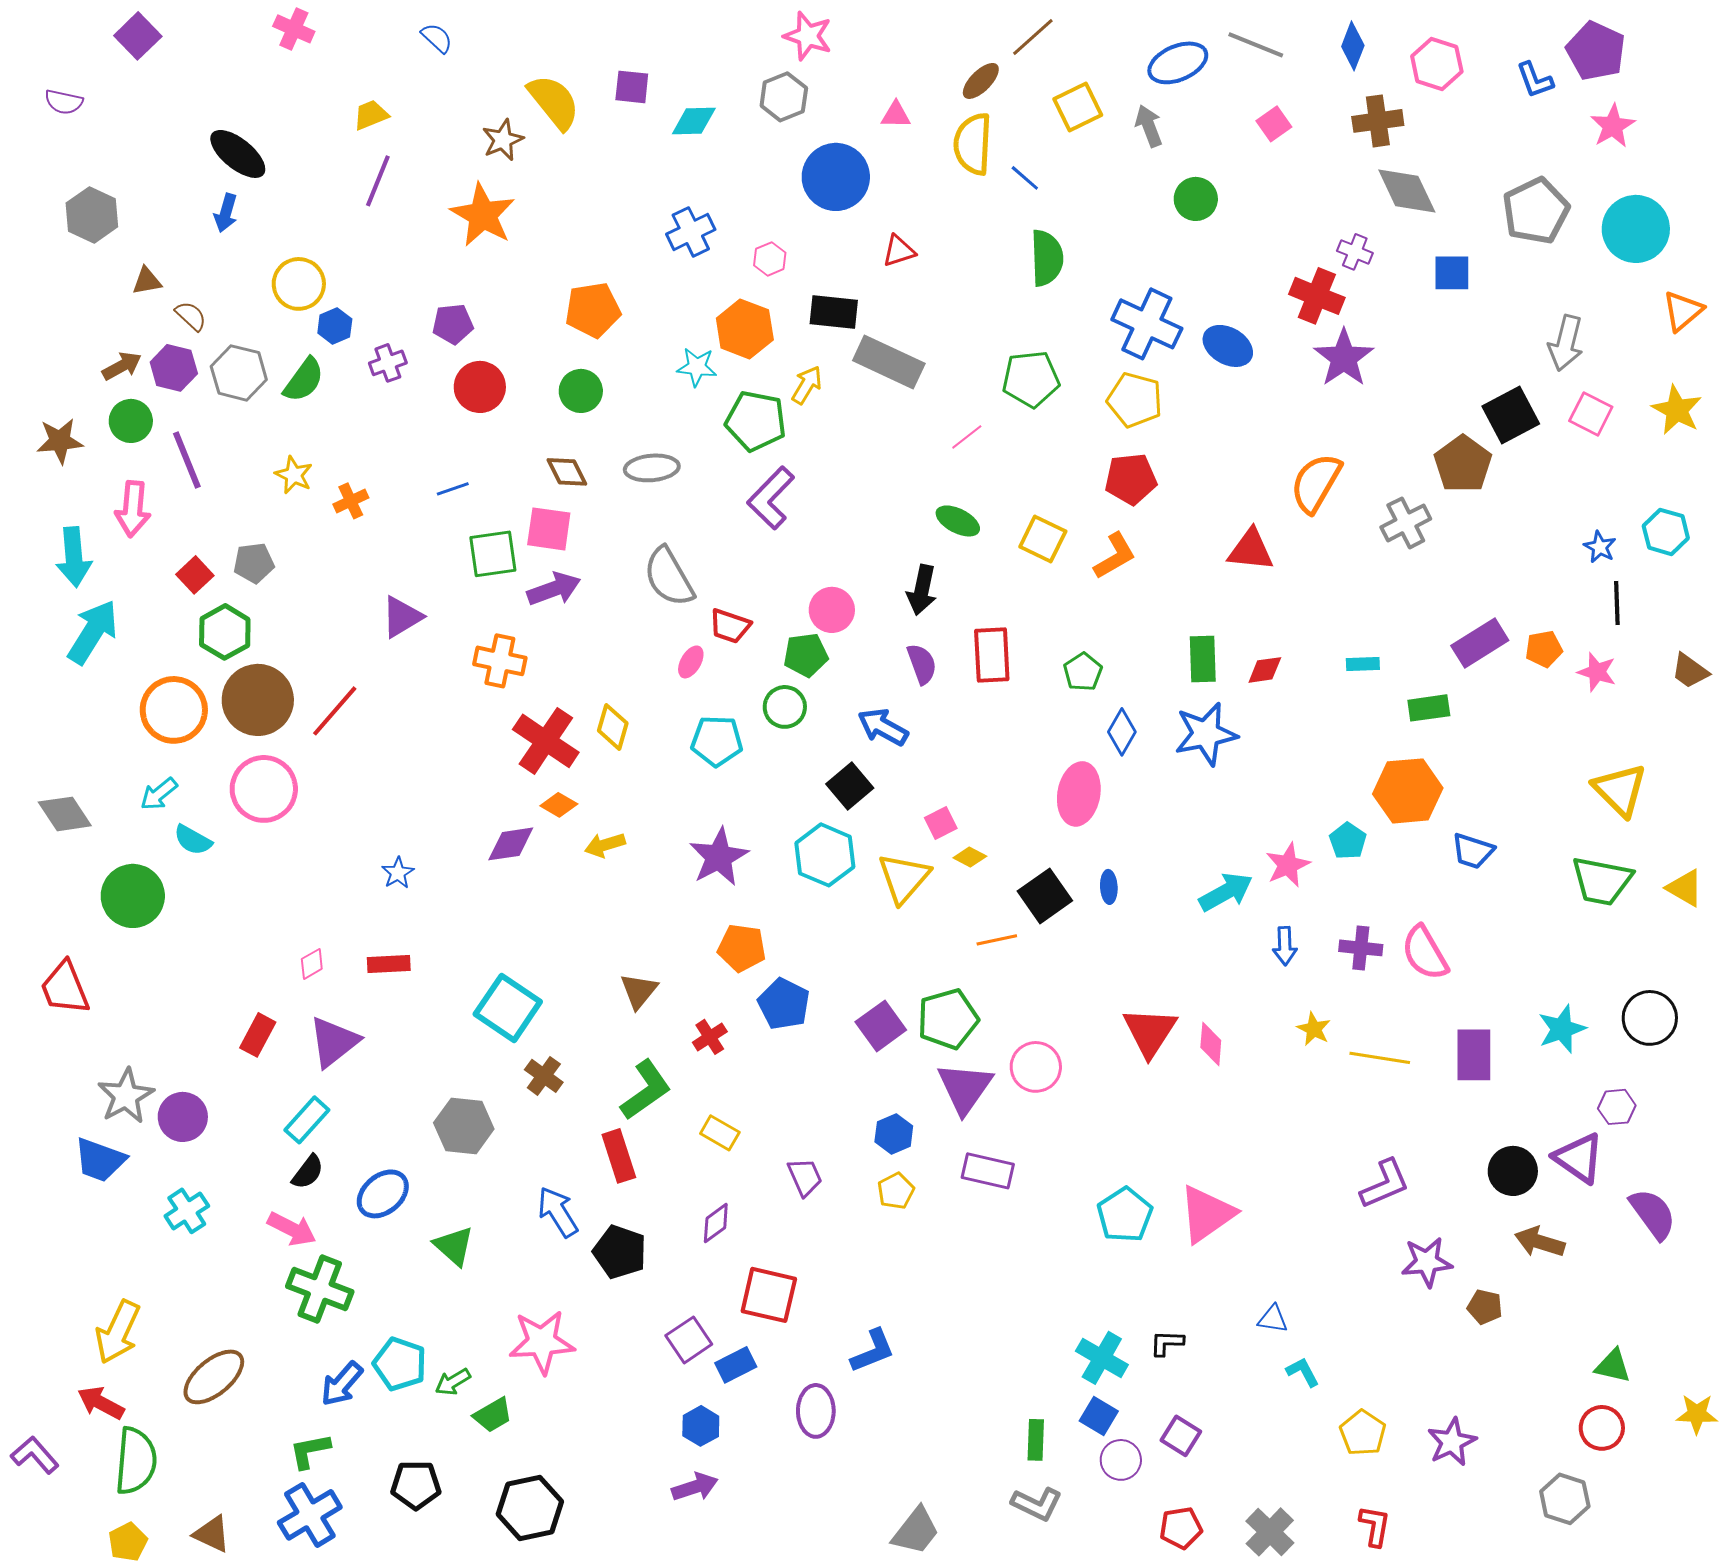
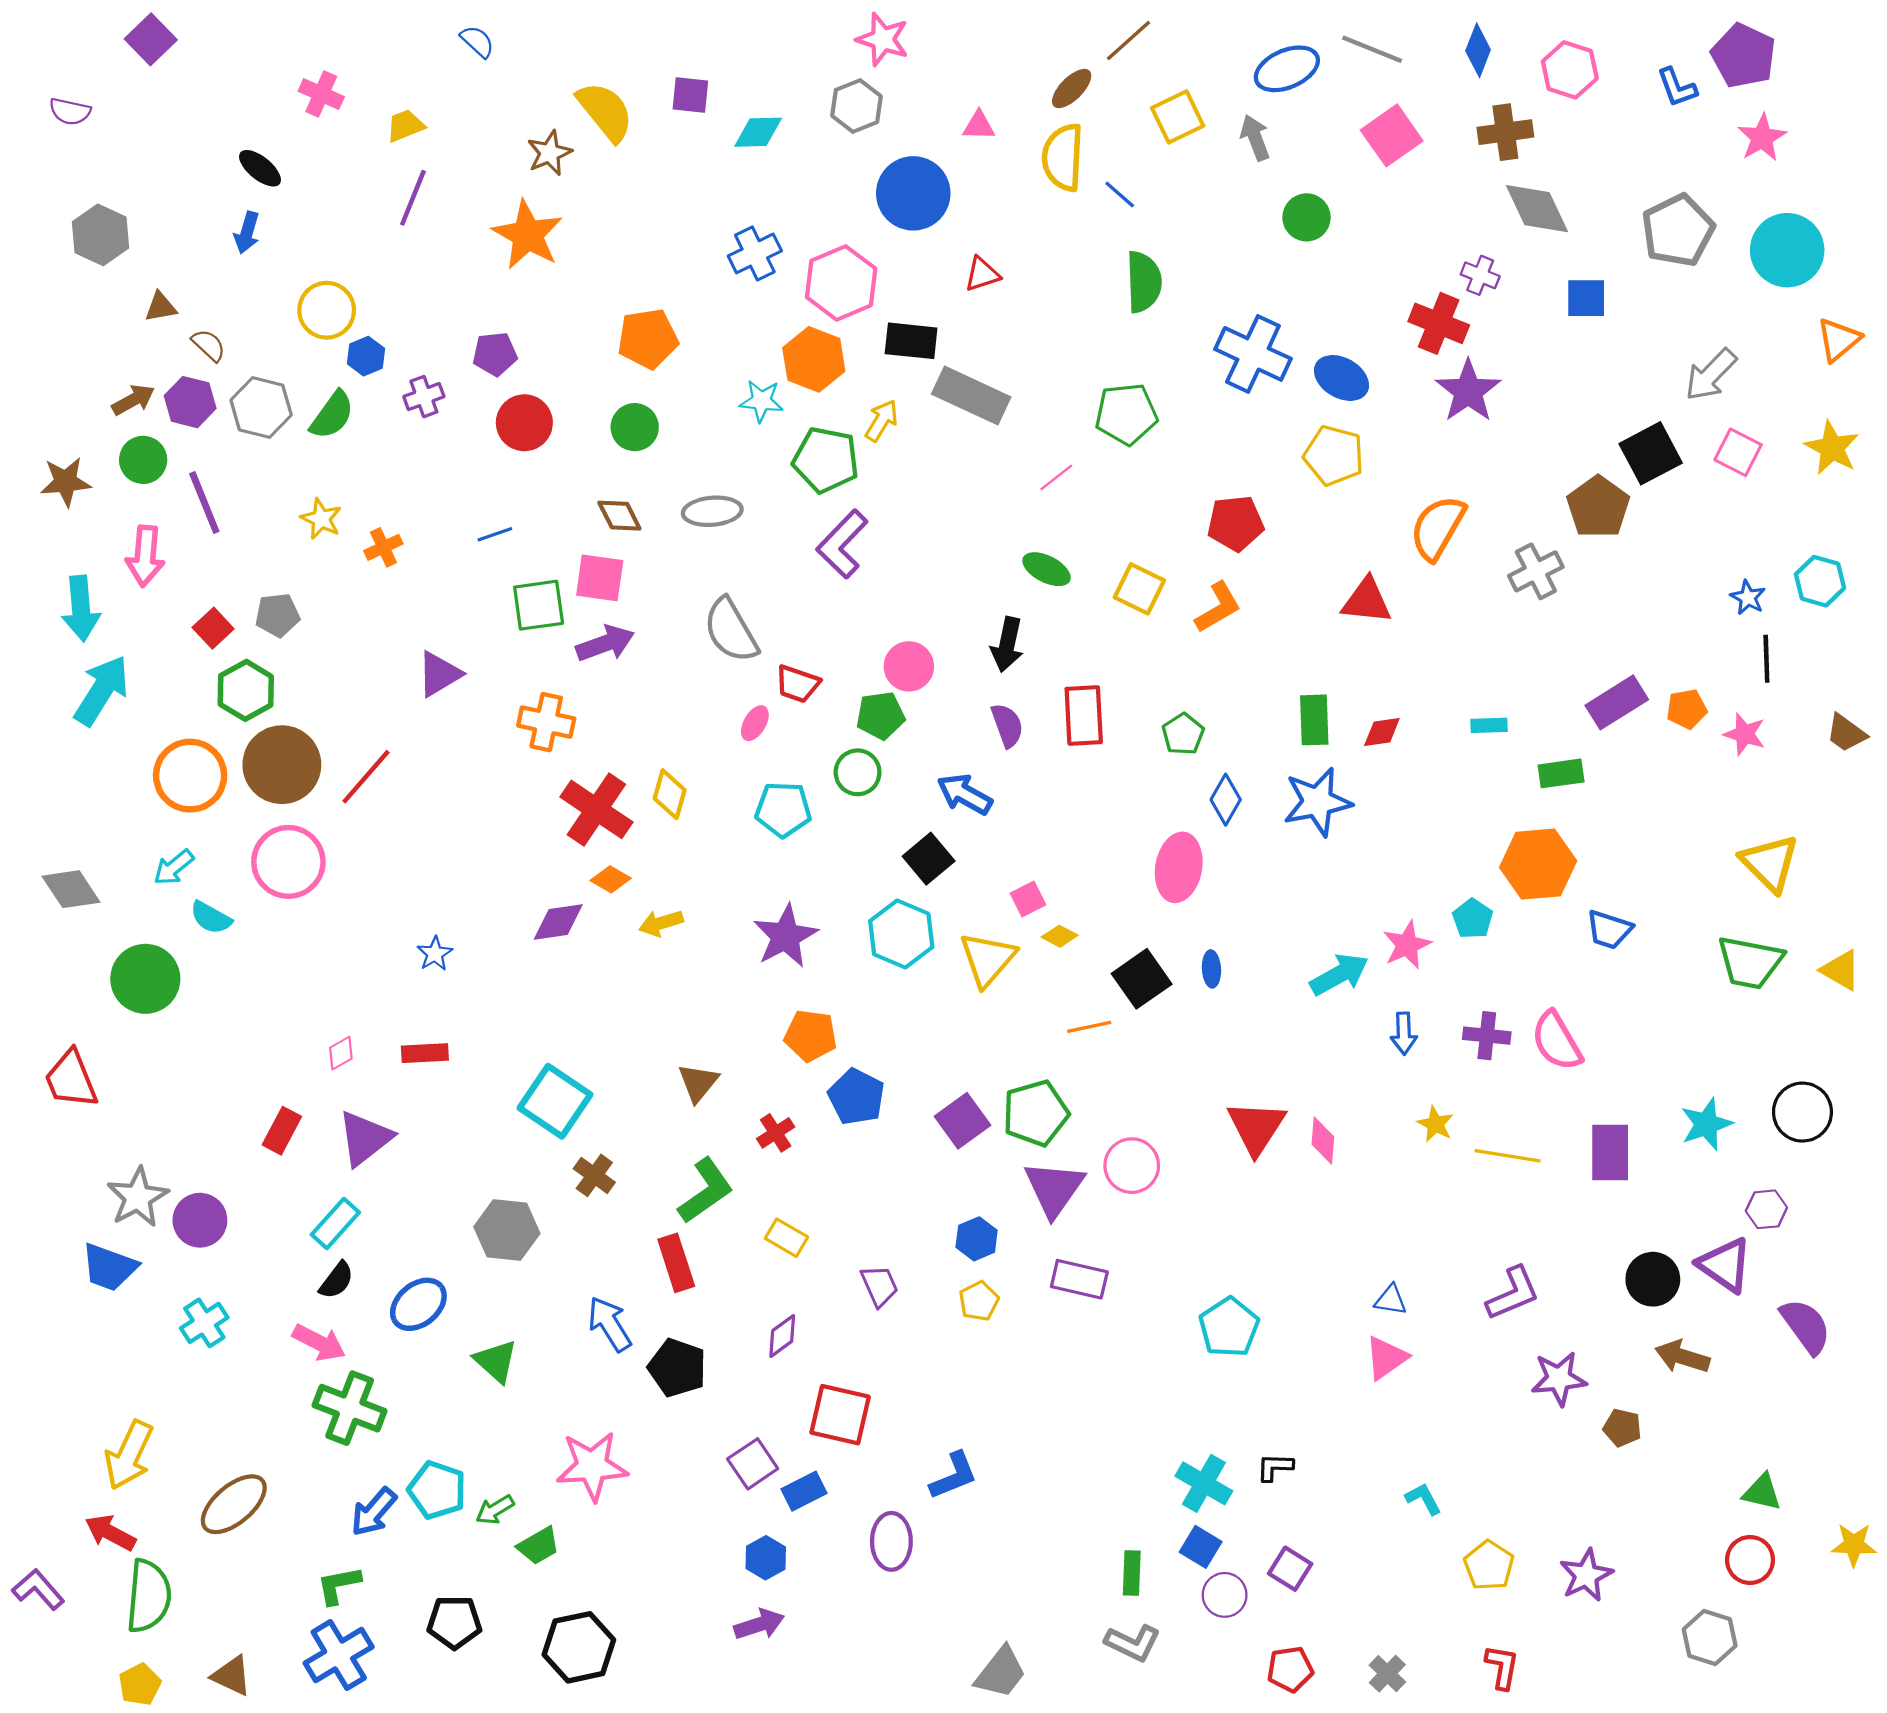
pink cross: (294, 29) -> (321, 94), moved
pink square: (1274, 124) -> (1392, 135), size x1.6
black ellipse: (238, 154) -> (260, 168), size x0.7
pink hexagon: (770, 259) -> (841, 283), size x2.0
gray arrow: (1566, 343) -> (1711, 375), turned 30
yellow pentagon: (1135, 400) -> (1334, 456), moved
pink triangle: (1207, 1214) -> (1386, 1358), moved, size x0.7
blue triangle: (1273, 1319) -> (1391, 1300), moved
gray cross: (1270, 1532) -> (1387, 1674), size x0.7

